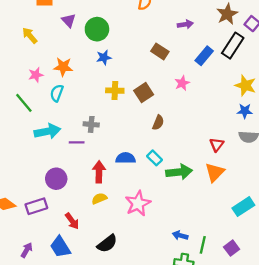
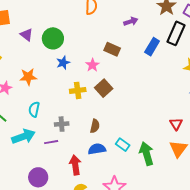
pink star: (182, 83) -> (92, 65), moved
cyan semicircle: (57, 93) -> (34, 109), moved
brown semicircle: (158, 123) -> (95, 126), moved
green arrow: (179, 172) -> (147, 154), turned -90

